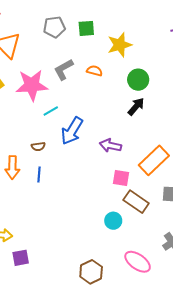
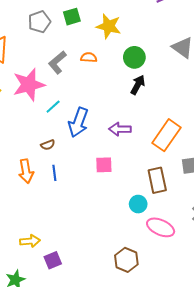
yellow star: (120, 45) -> (109, 26), turned -30
pink square: (121, 178) -> (104, 165), moved
brown rectangle: (136, 202) -> (157, 180), turned 55
pink ellipse: (138, 262) -> (161, 227), moved

